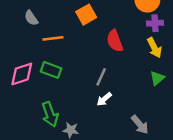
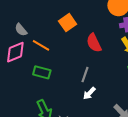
orange line: (53, 38) -> (41, 45), turned 42
pink diamond: (22, 74) -> (15, 52), moved

